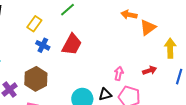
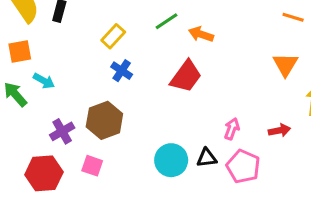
orange arrow: (129, 15) -> (201, 34), moved
orange triangle: (148, 27) -> (285, 65), turned -30
red trapezoid: (72, 44) -> (186, 76), moved

